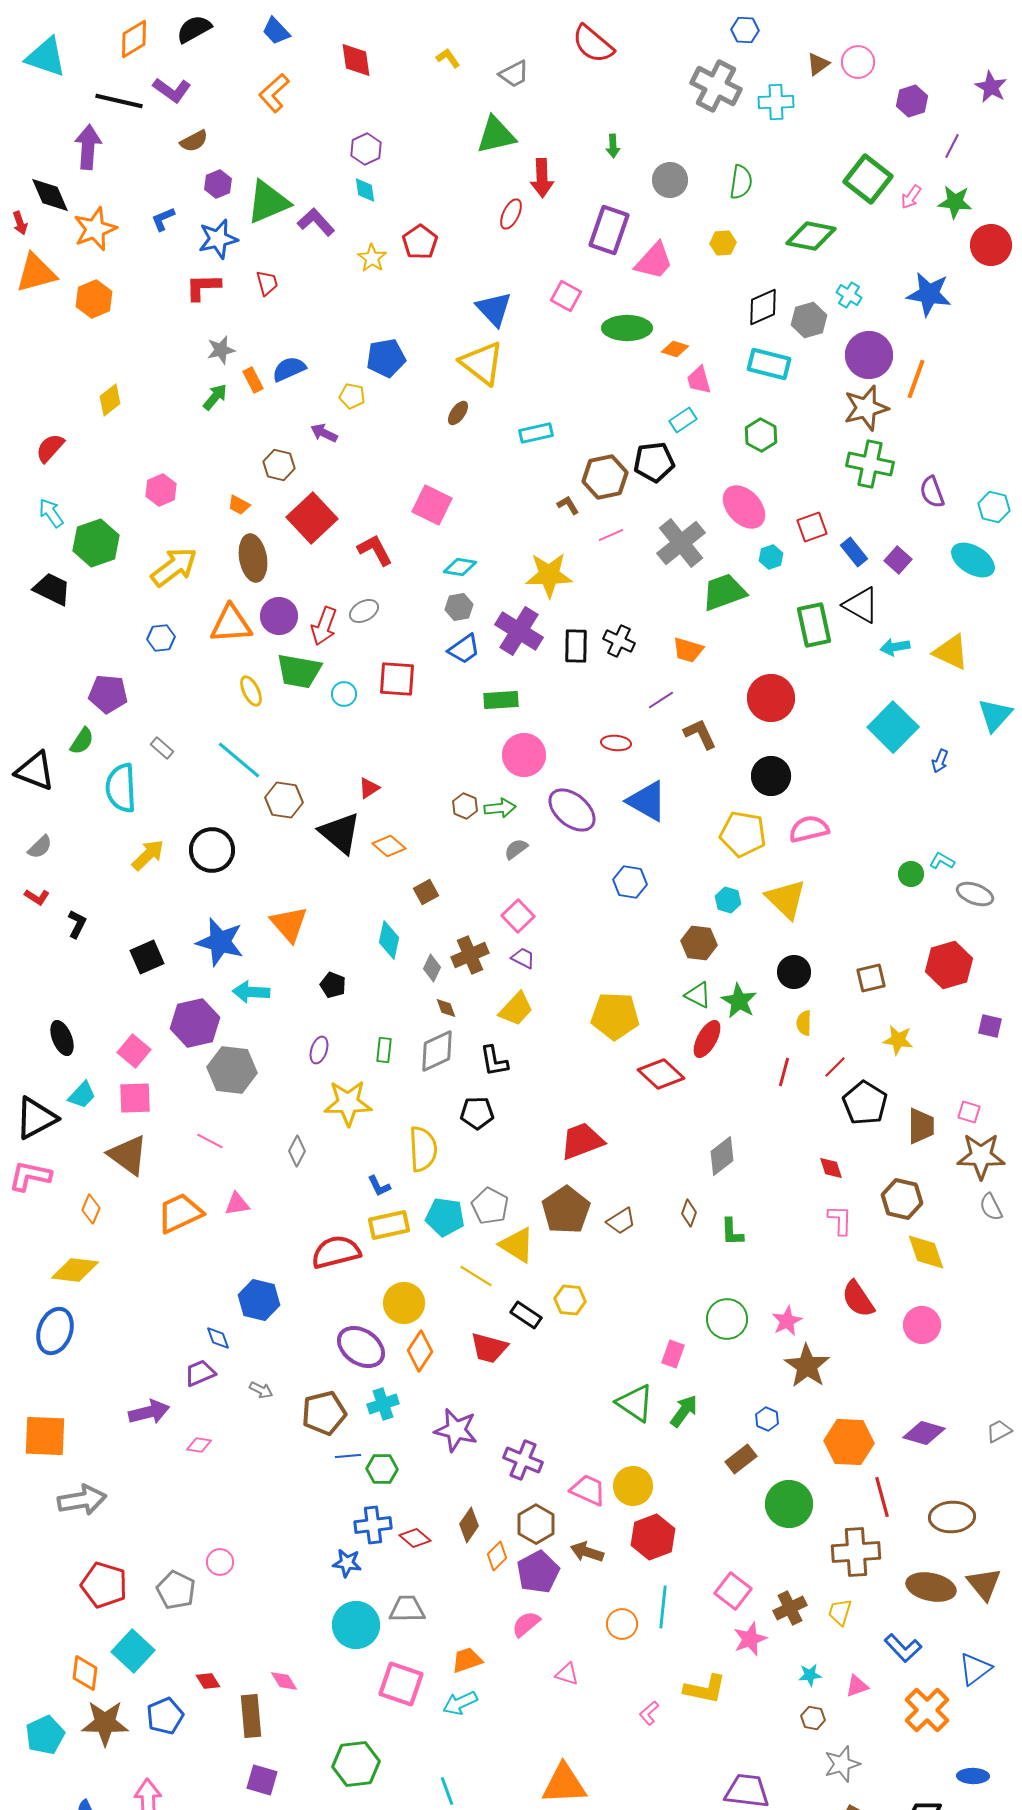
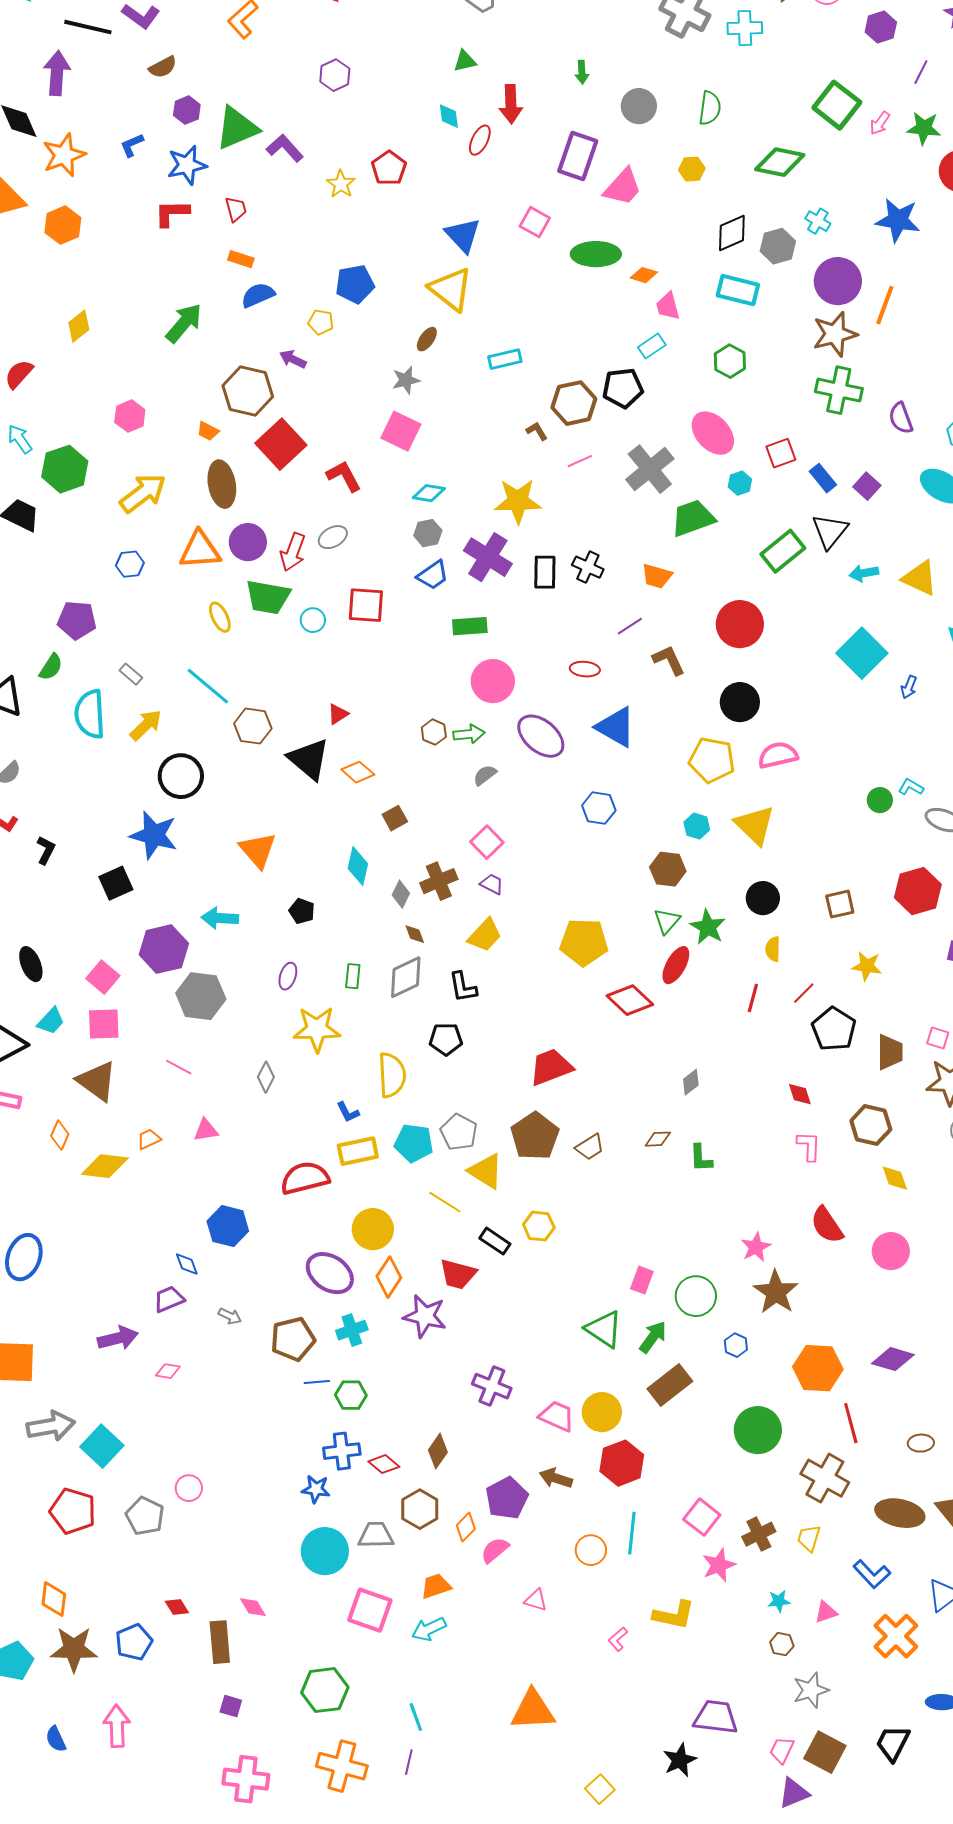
green triangle: (496, 135) -> (465, 61), size x0.6
cyan diamond: (365, 190) -> (449, 116), moved
gray star: (221, 350) -> (406, 380), moved
orange rectangle: (253, 380) -> (241, 259), moved, turned -45
green arrow: (215, 397) -> (184, 323), size x1.5
brown hexagon: (279, 465) -> (248, 391), size x1.6
black triangle: (861, 605) -> (830, 531), turned 39
green rectangle: (814, 625) -> (783, 551), turned 63
yellow arrow: (148, 855) -> (146, 725), moved
blue star: (220, 942) -> (154, 835), moved
green triangle: (698, 995) -> (667, 921), turned 44
gray diamond: (722, 1156) -> (691, 1082), size x0.7
orange trapezoid: (180, 1213) -> (149, 1139), size x0.5
brown diamond: (689, 1213) -> (658, 1139), turned 68
yellow diamond: (926, 1252) -> (895, 1178), size x0.7
yellow diamond: (75, 1270) -> (105, 1166), moved
green circle: (727, 1319) -> (696, 1296), moved
purple star: (456, 1430) -> (425, 1316), moved
brown rectangle: (741, 1459) -> (670, 1385), moved, size x1.4
brown ellipse: (952, 1517) -> (921, 1443), size x0.6
brown hexagon: (536, 1524) -> (420, 1509), moved
brown cross: (856, 1552) -> (825, 1478), turned 33
orange diamond: (497, 1556) -> (466, 1527), moved
cyan square: (133, 1651) -> (102, 1446), moved
purple square: (262, 1780) -> (231, 1706), size x0.7

